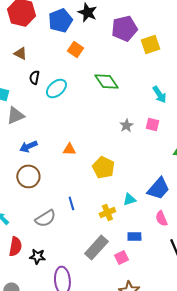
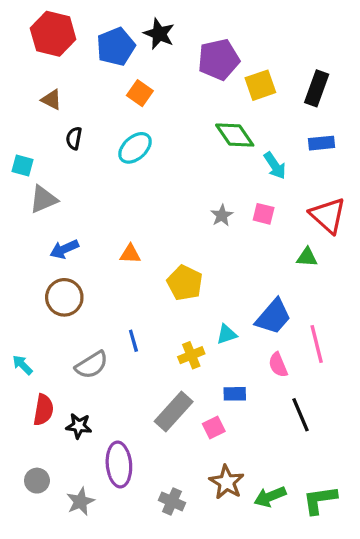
green diamond: (106, 81) -> (235, 135), moved
cyan ellipse: (56, 88) -> (135, 148), moved

